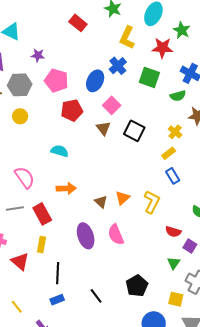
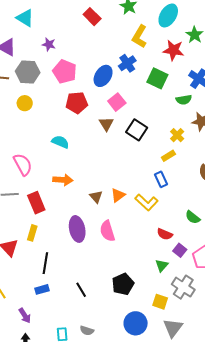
blue rectangle: (173, 176) -> (161, 179), moved
yellow L-shape: (152, 202) -> (147, 202), turned 100

